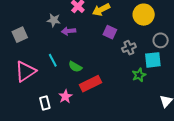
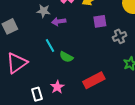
purple square: (110, 32) -> (100, 21), turned -32
cyan line: (53, 60) -> (50, 46), moved
red rectangle: (91, 84) -> (94, 80), moved

